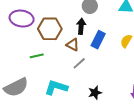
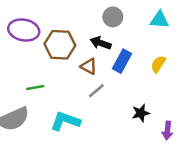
black arrow: (81, 26) -> (101, 43), turned -77
green line: (37, 56) -> (35, 88), moved
black star: (95, 93) -> (141, 113), moved

